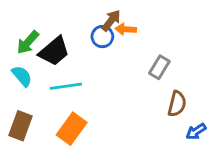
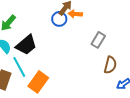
black trapezoid: (54, 51) -> (26, 45), moved
cyan line: (66, 86) -> (19, 67), moved, turned 70

